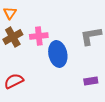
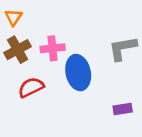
red semicircle: (14, 81) -> (31, 87), moved

